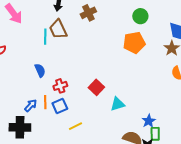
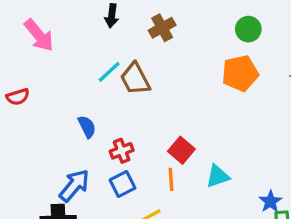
brown trapezoid: (58, 29) -> (135, 79), moved
cyan line: (45, 37) -> (109, 72), moved, turned 49
orange line: (45, 102) -> (171, 179), moved
blue arrow: (31, 105) -> (74, 185), size x1.5

